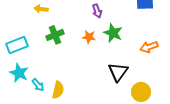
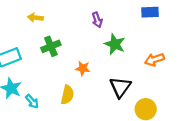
orange star: (89, 37) -> (83, 68), moved
yellow semicircle: (58, 90) -> (67, 95), moved

